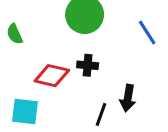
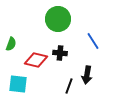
blue line: (147, 32) -> (93, 41), moved
green semicircle: (15, 34) -> (11, 44), moved, turned -136

